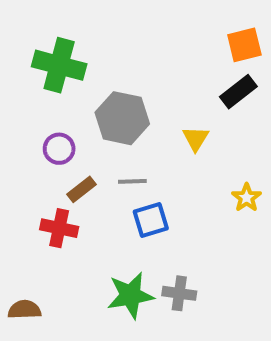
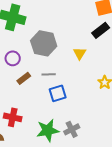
red cross: (59, 228) -> (13, 117), moved
gray cross: (179, 293) -> (72, 129), turned -35

